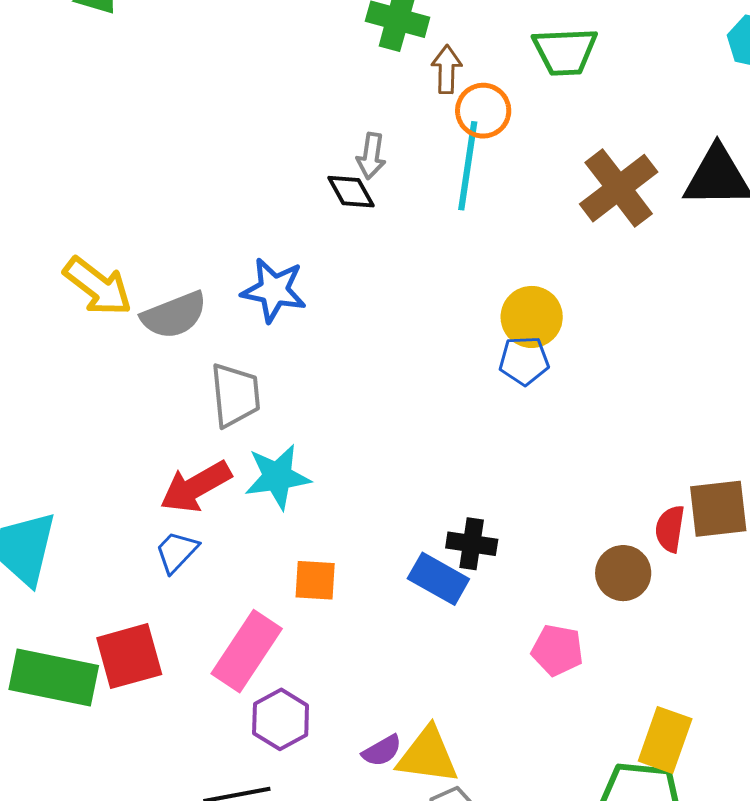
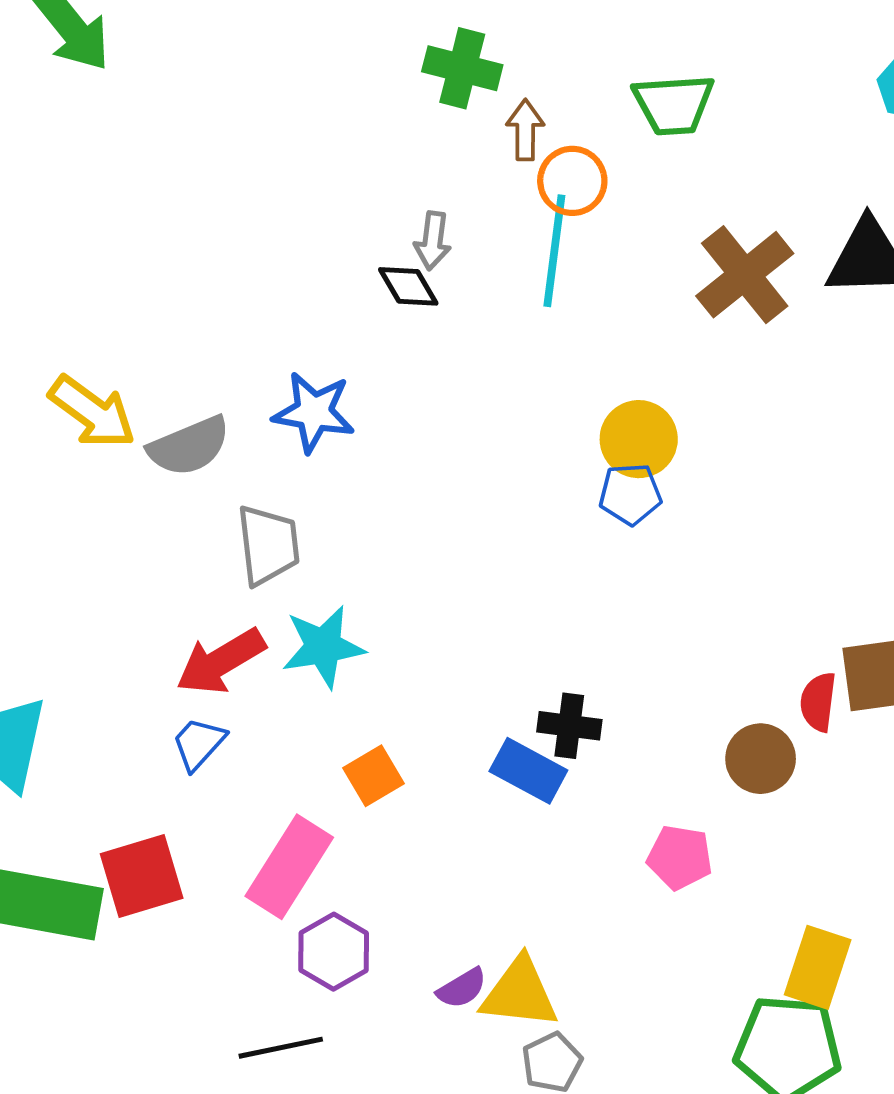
orange square: (315, 580) -> (373, 776), turned -33

